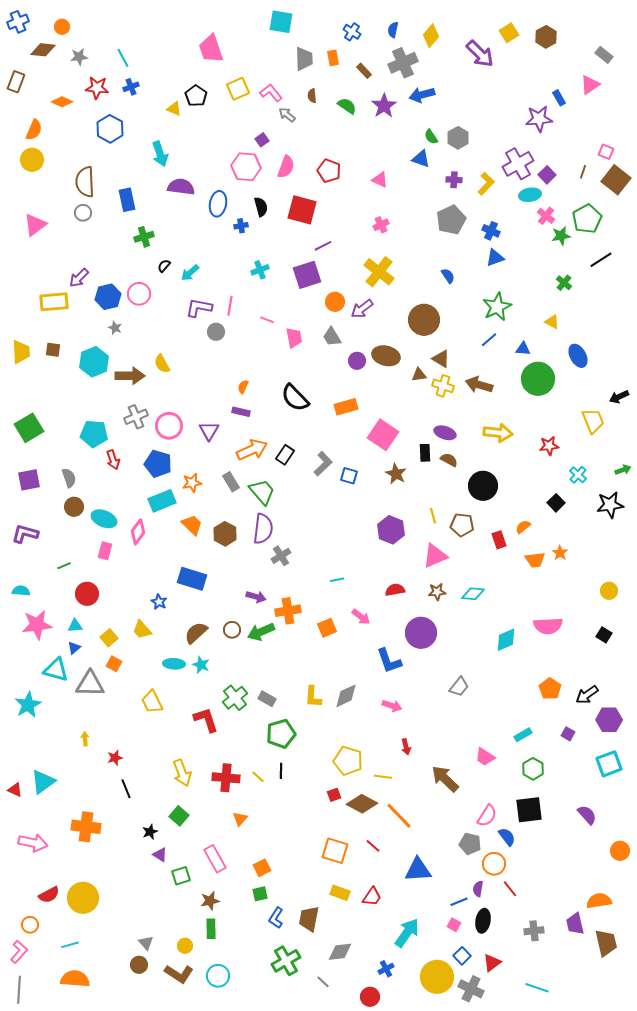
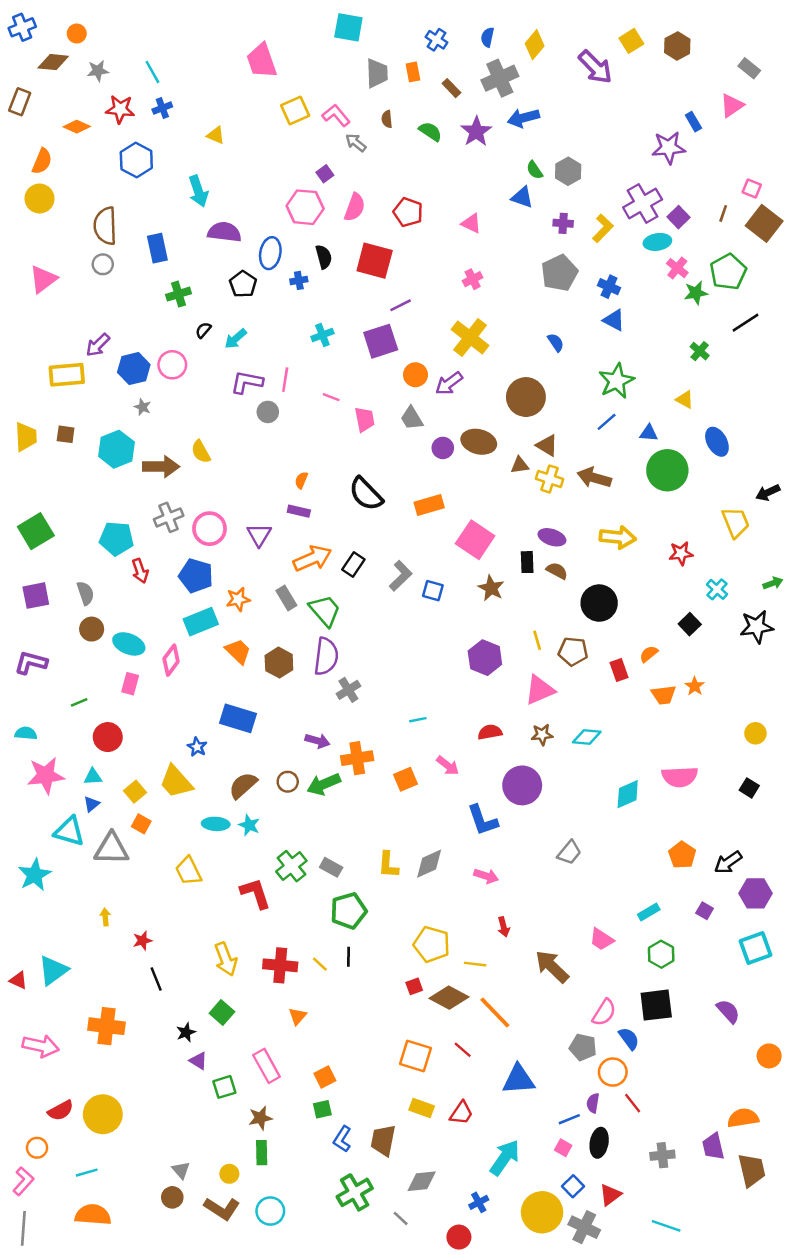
black pentagon: (196, 96) -> (243, 284), moved
blue triangle: (495, 258) -> (614, 320), turned 48
yellow trapezoid: (142, 630) -> (176, 782), size x1.4

